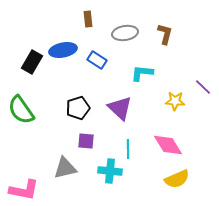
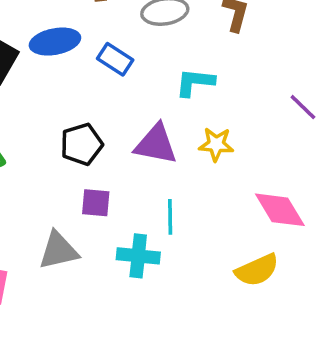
yellow star: (175, 101) -> (216, 144), moved
purple triangle: (120, 108) -> (156, 144), turned -32
pink diamond: (168, 145) -> (280, 210), moved

